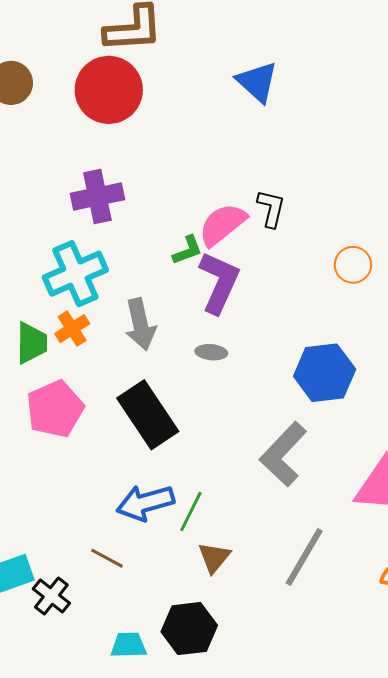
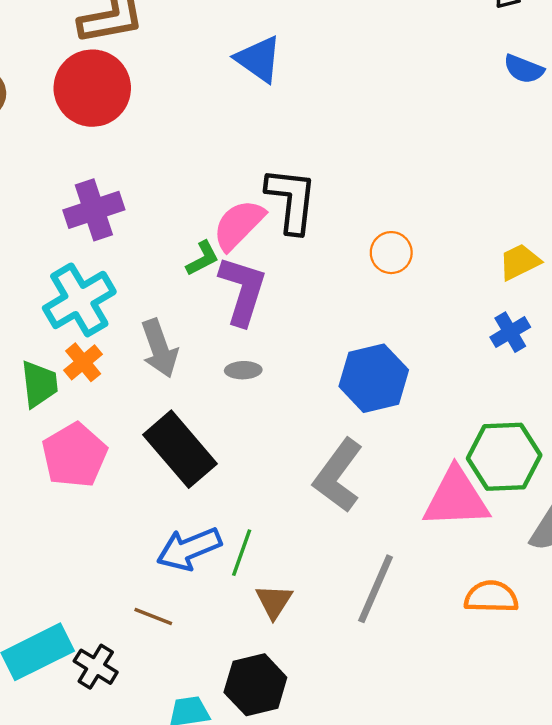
black L-shape: (271, 208) -> (291, 200), size x1.6

